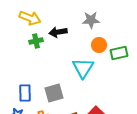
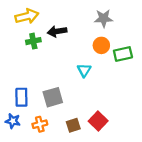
yellow arrow: (30, 18) -> (27, 16), turned -35
gray star: (91, 20) -> (104, 18), moved
cyan triangle: (83, 68) -> (84, 70), size x0.6

